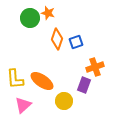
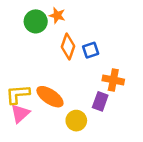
orange cross: (95, 67) -> (113, 80), turned 30
yellow L-shape: (15, 79) -> (18, 94), turned 90
pink triangle: (23, 105) -> (20, 113), moved

